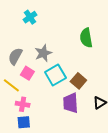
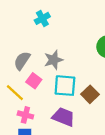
cyan square: (55, 75) -> (65, 86), turned 30
purple trapezoid: (71, 103) -> (63, 117), moved, turned 110

